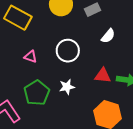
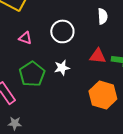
white semicircle: (108, 36) -> (103, 16), turned -42

